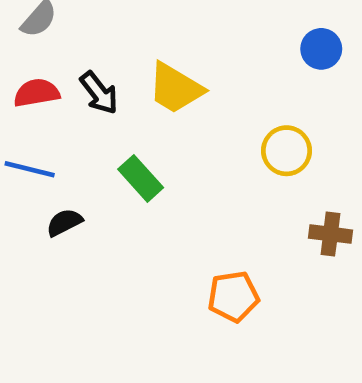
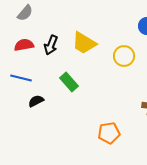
black arrow: (99, 93) -> (51, 45), turned 60
yellow circle: (287, 151) -> (124, 56), moved

